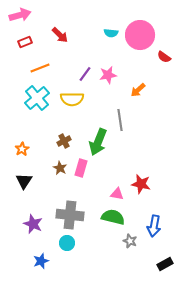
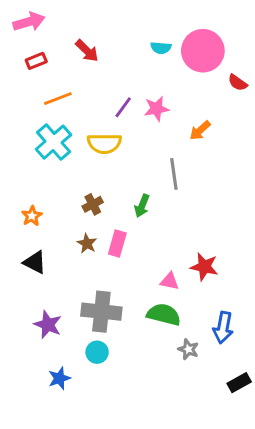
green arrow: (98, 142) -> (142, 206), size x0.6
black triangle: (24, 181) -> (35, 262), turned -36

